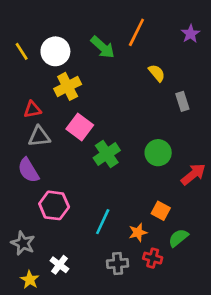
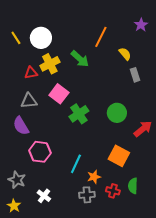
orange line: (136, 32) -> (101, 37), moved
green arrow: (103, 47) -> (80, 59), moved
yellow semicircle: (157, 73) -> (125, 54), moved
red triangle: (32, 109) -> (31, 73), moved
orange square: (161, 211) -> (119, 156), size x1.5
orange star: (138, 232) -> (94, 177), moved
green semicircle: (178, 238) -> (133, 186), moved, turned -49
yellow star: (30, 280) -> (14, 206), moved

